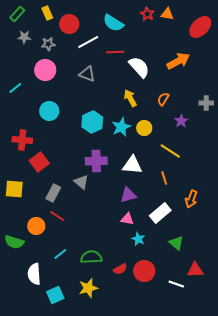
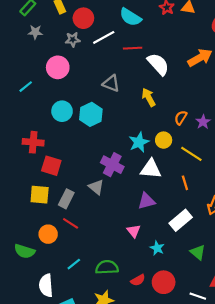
gray star: (48, 44) -> (73, 40), moved
gray triangle: (87, 74) -> (111, 83), moved
orange semicircle: (163, 99) -> (181, 118), moved
cyan hexagon: (92, 122) -> (91, 114), moved
cyan star: (121, 127) -> (139, 142), moved
yellow circle: (144, 128) -> (164, 140), moved
purple cross: (96, 161) -> (112, 165), turned 30
red square: (39, 162) -> (51, 166), turned -36
yellow square: (14, 189) -> (40, 195), moved
pink triangle: (127, 219) -> (134, 231), moved, turned 40

